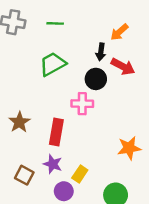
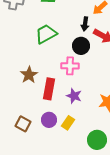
brown star: (19, 122) -> (29, 75), moved
purple star: (53, 164) -> (74, 96), moved
purple circle: (64, 191) -> (49, 120), moved

